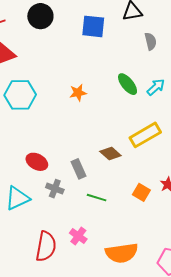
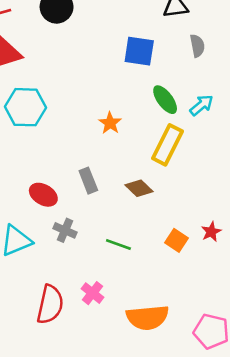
blue square: (93, 26) -> (139, 51), moved
orange star: (78, 93) -> (110, 123), moved, turned -30
yellow rectangle: (145, 135) -> (168, 145), moved, turned -36
gray rectangle: (78, 169) -> (88, 181), moved

